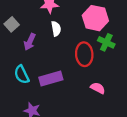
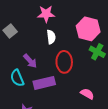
purple arrow: (30, 42) -> (30, 61), moved, turned -70
red ellipse: (84, 54) -> (64, 62), moved

